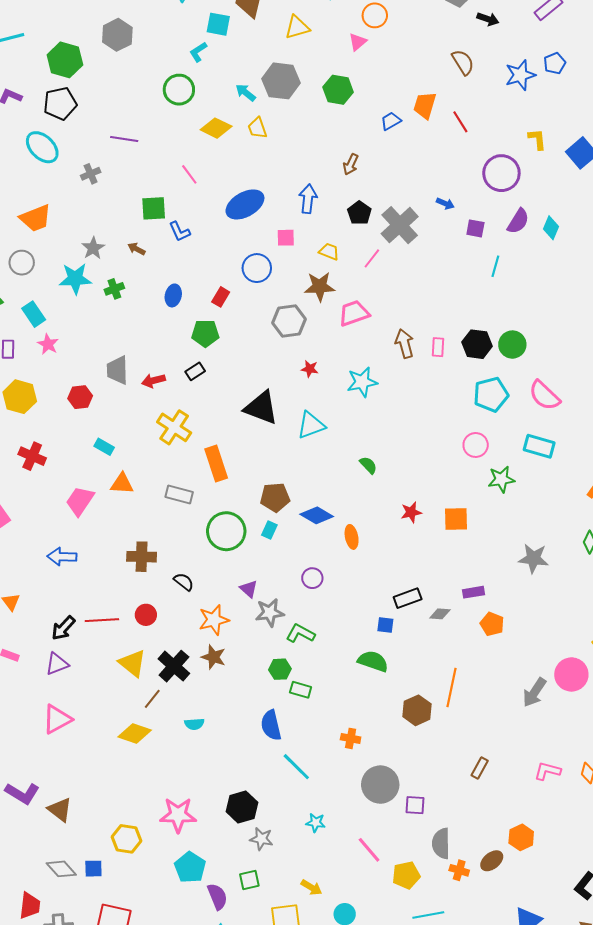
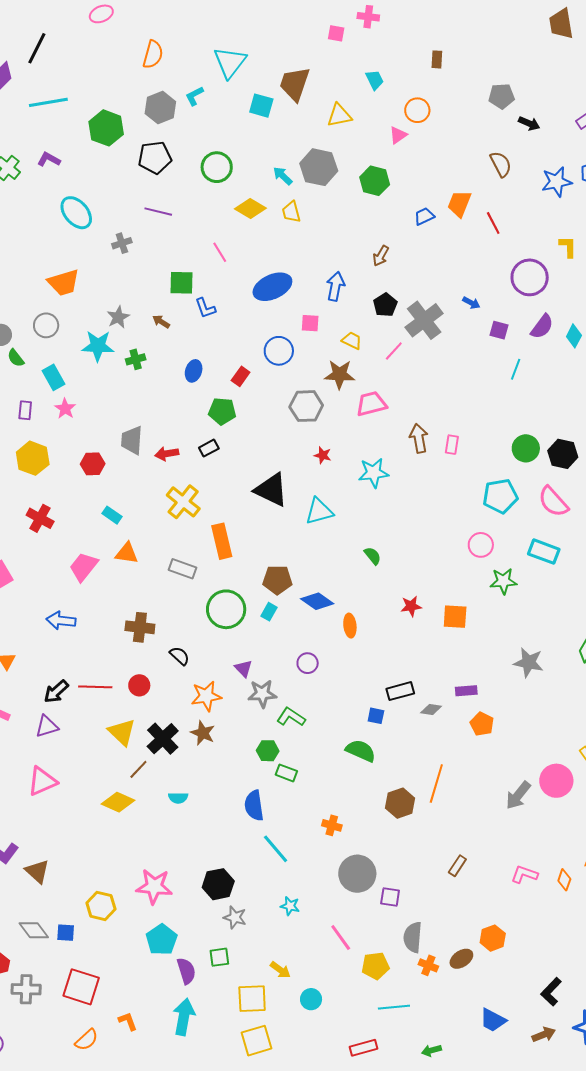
cyan L-shape: (198, 52) -> (194, 96), moved
black pentagon: (60, 104) -> (155, 157), moved
black hexagon: (477, 344) -> (563, 454), moved

